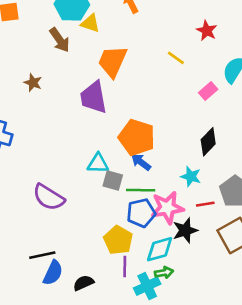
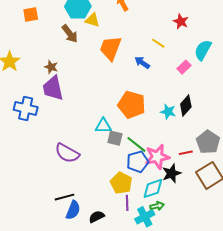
purple trapezoid: (94, 97) -> (53, 88), moved
blue arrow: (141, 162) -> (142, 63), moved
cyan star: (191, 177) -> (168, 112), moved
green line: (141, 190) -> (136, 144), turned 40

